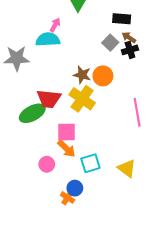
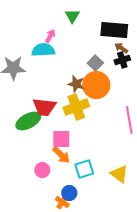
black rectangle: (122, 19) -> (114, 30), size x1.5
gray square: (110, 43) -> (95, 63), moved
orange circle: (103, 76) -> (96, 85), size x1.4
yellow cross: (82, 99) -> (76, 107), turned 35

